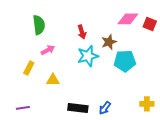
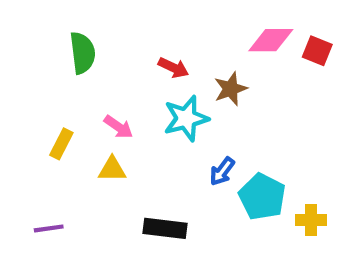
red arrow: (82, 32) -> (173, 68), turned -48
pink arrow: (48, 50) -> (118, 127), moved, turned 64
cyan pentagon: (125, 61) -> (262, 197), moved, turned 30
blue arrow: (105, 108) -> (222, 171), moved

